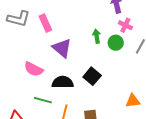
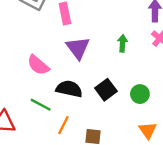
green circle: (116, 43) -> (140, 94), moved
orange triangle: (133, 101) -> (148, 130), turned 49

